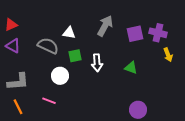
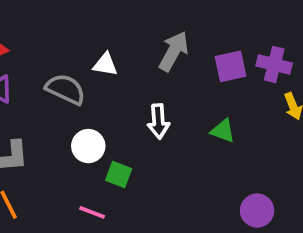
green square: (75, 56) -> (119, 174), moved, turned 32
pink line: (49, 101) -> (92, 212), moved
purple circle: (138, 110) -> (257, 211), moved

